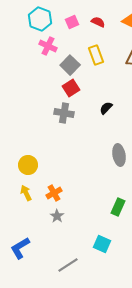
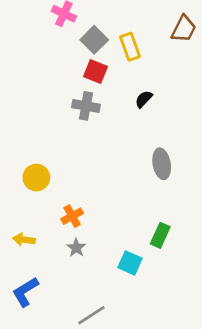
yellow rectangle: (96, 55) -> (130, 47), moved
red square: (71, 88) -> (96, 71), turned -36
yellow arrow: (26, 193) -> (24, 239), moved, turned -56
cyan square: (102, 244) -> (130, 263), moved

